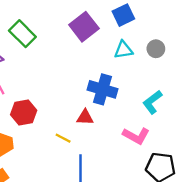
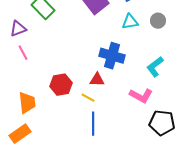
red hexagon: (24, 113) -> (61, 85), moved
yellow line: (63, 138) -> (88, 98), moved

